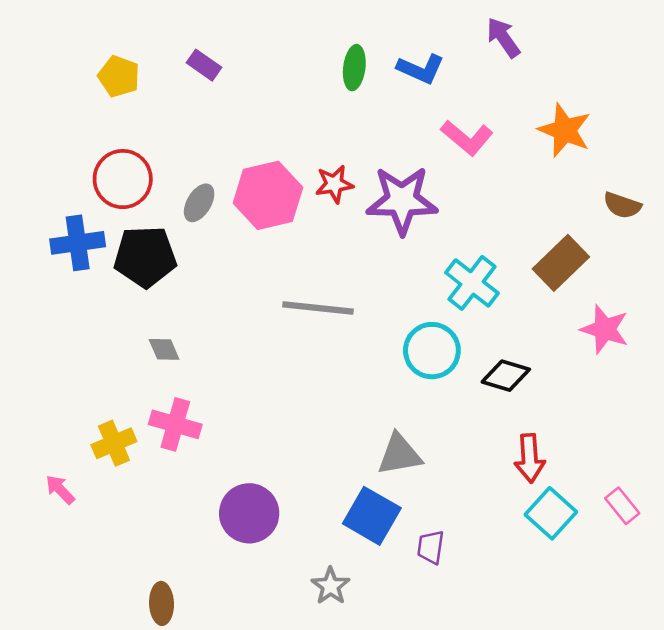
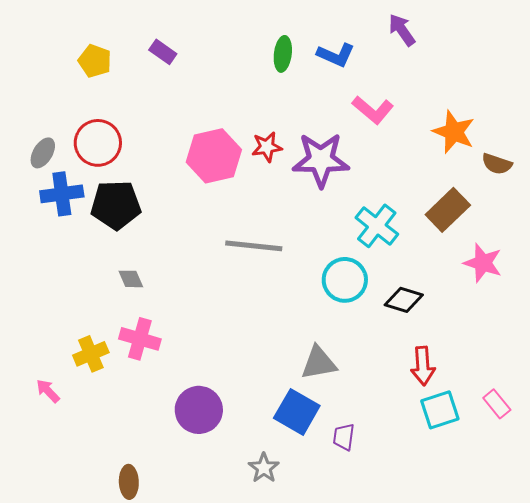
orange star: (565, 130) -> (454, 132), moved
gray ellipse: (199, 203) -> (43, 153), moved
cyan square: (551, 513) -> (440, 410), turned 30

